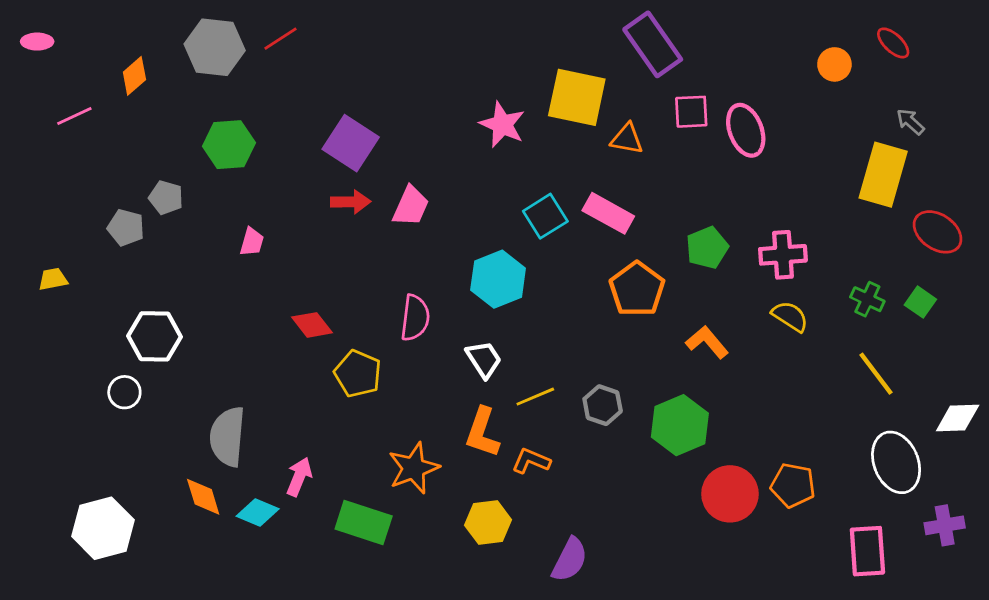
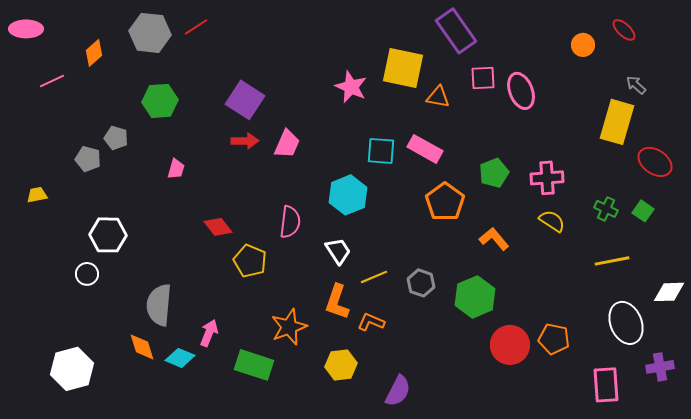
pink ellipse: (37, 42) -> (26, 29), size x1.5
cyan square: (545, 216) -> (381, 151), turned 36
yellow line: (876, 374) -> (612, 261), turned -64

